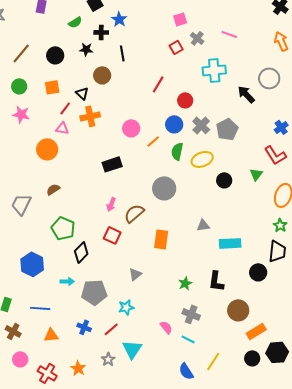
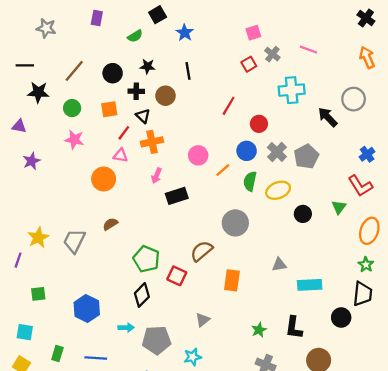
black cross: (101, 32) -> (136, 91), moved
pink arrow: (111, 204) -> (156, 176), moved
green pentagon: (63, 228) -> (146, 259), moved

